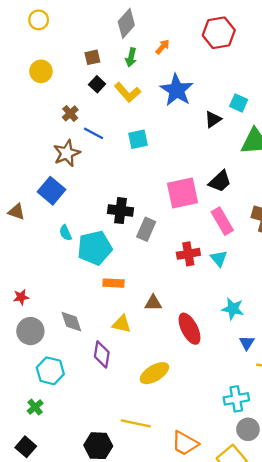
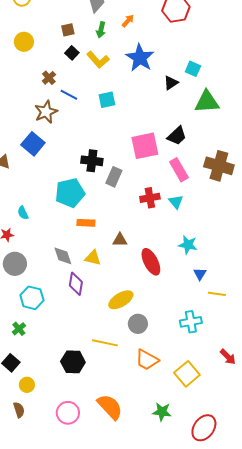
cyan semicircle: (66, 233) -> (23, 213), moved
gray diamond: (71, 322) -> (63, 256), moved
gray circle: (248, 429) -> (138, 324), moved

